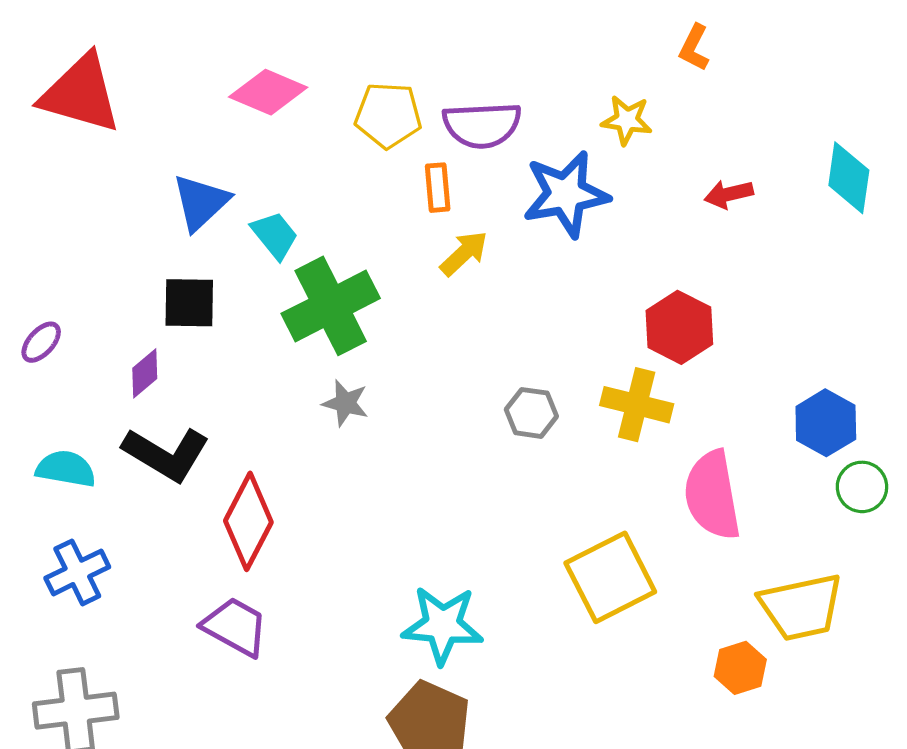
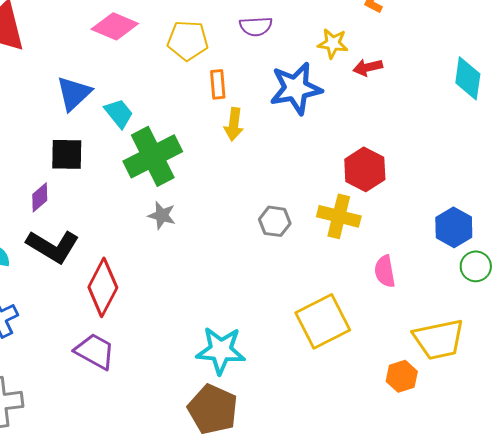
purple semicircle: (482, 125) -> (256, 26), moved, size x0.7
red arrow: (729, 194) -> (368, 67), moved
yellow arrow: (464, 253) -> (234, 124), turned 140
pink semicircle: (712, 495) -> (385, 271), size x0.6

